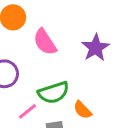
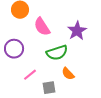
green semicircle: (54, 93) -> (57, 53), moved

